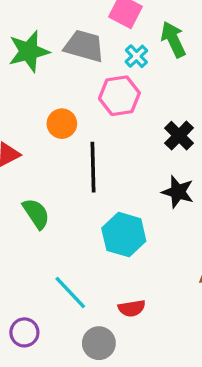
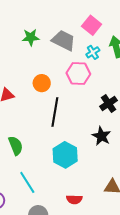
green star: (29, 51) -> (31, 37), size x0.7
green semicircle: (36, 214) -> (16, 146), moved
red semicircle: (132, 308) -> (74, 199), moved

